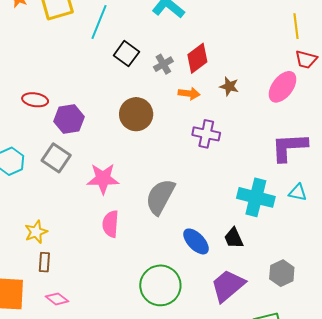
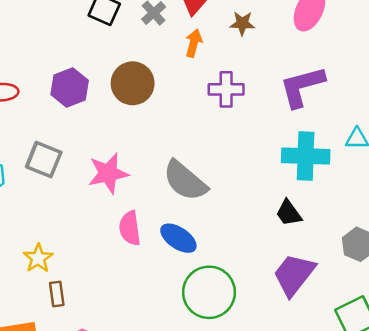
orange arrow: (189, 93) -> (194, 43), turned -70
purple hexagon: (69, 119) -> (70, 88), moved
purple L-shape: (289, 147) -> (302, 87), moved
gray semicircle: (160, 197) -> (185, 181), turned -66
blue ellipse: (196, 241) -> (178, 238), moved

